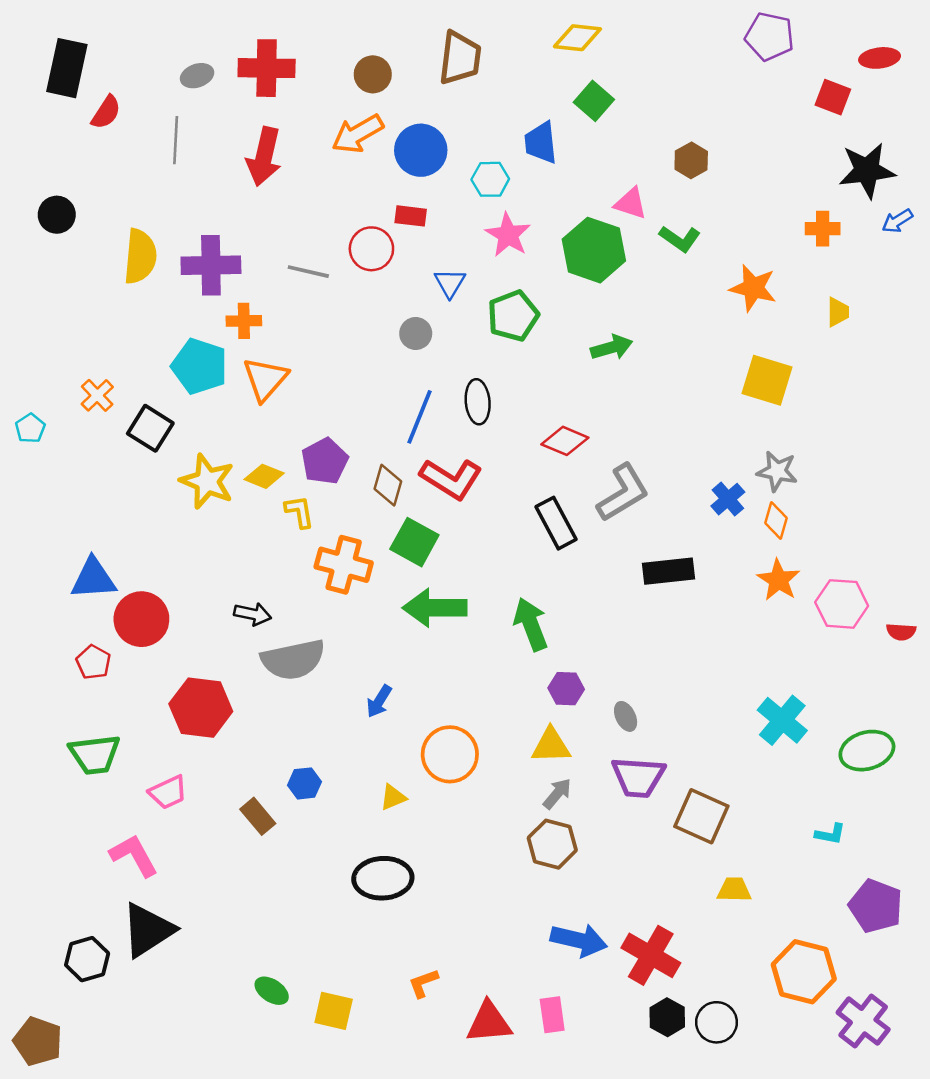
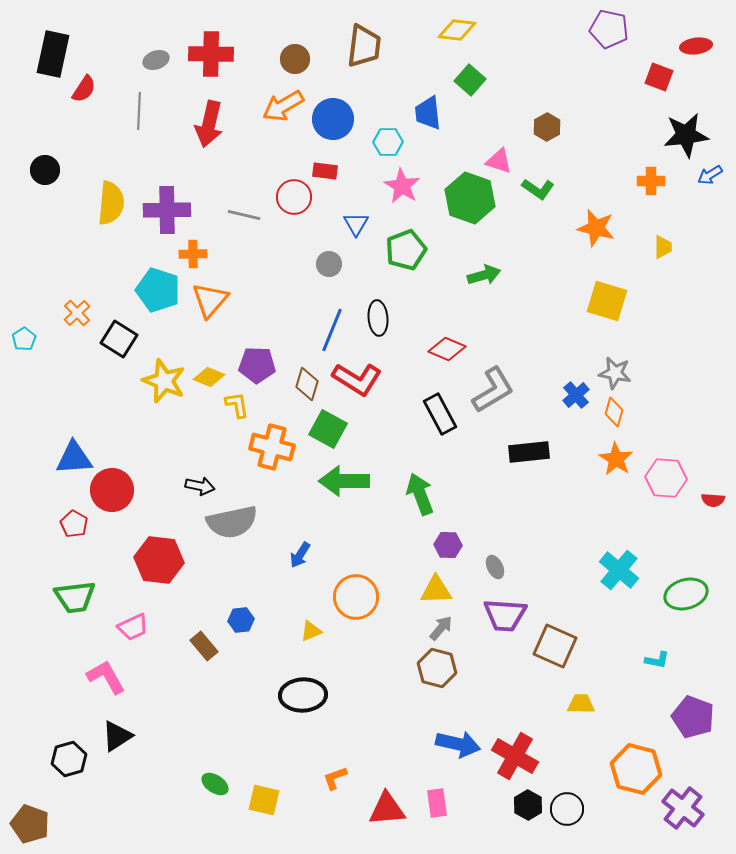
purple pentagon: (325, 461) -> (257, 365), turned 30
black triangle: (148, 930) -> (117, 736), size x0.7

